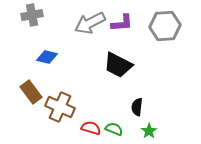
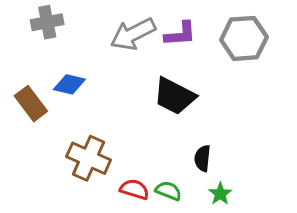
brown rectangle: (31, 92) -> (31, 104), moved

